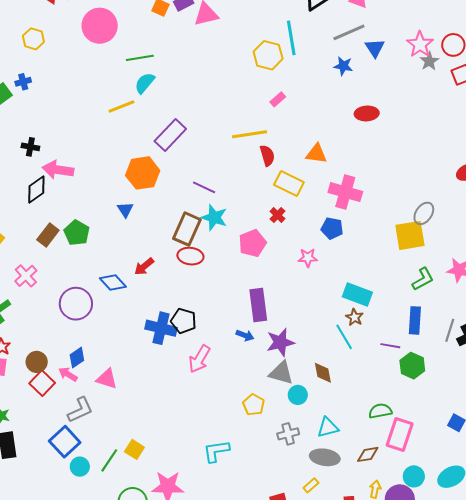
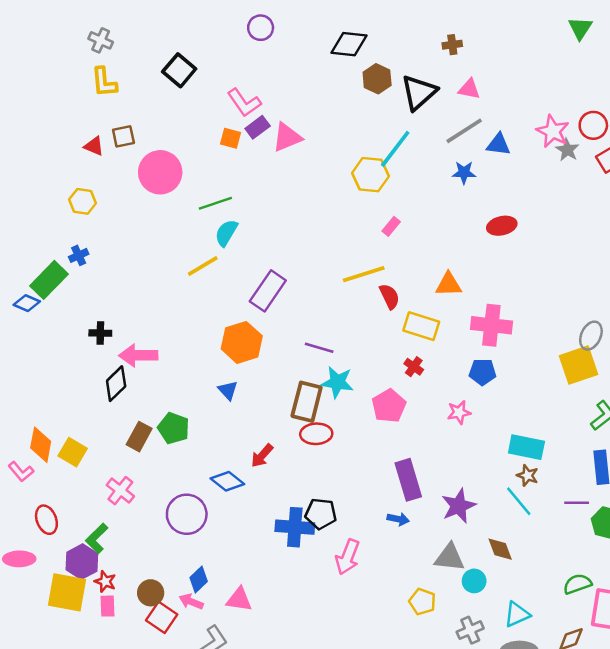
cyan line: (291, 38) -> (395, 149), turned 56
blue triangle: (375, 48) -> (499, 145), turned -40
purple star: (280, 342) -> (458, 506), moved

